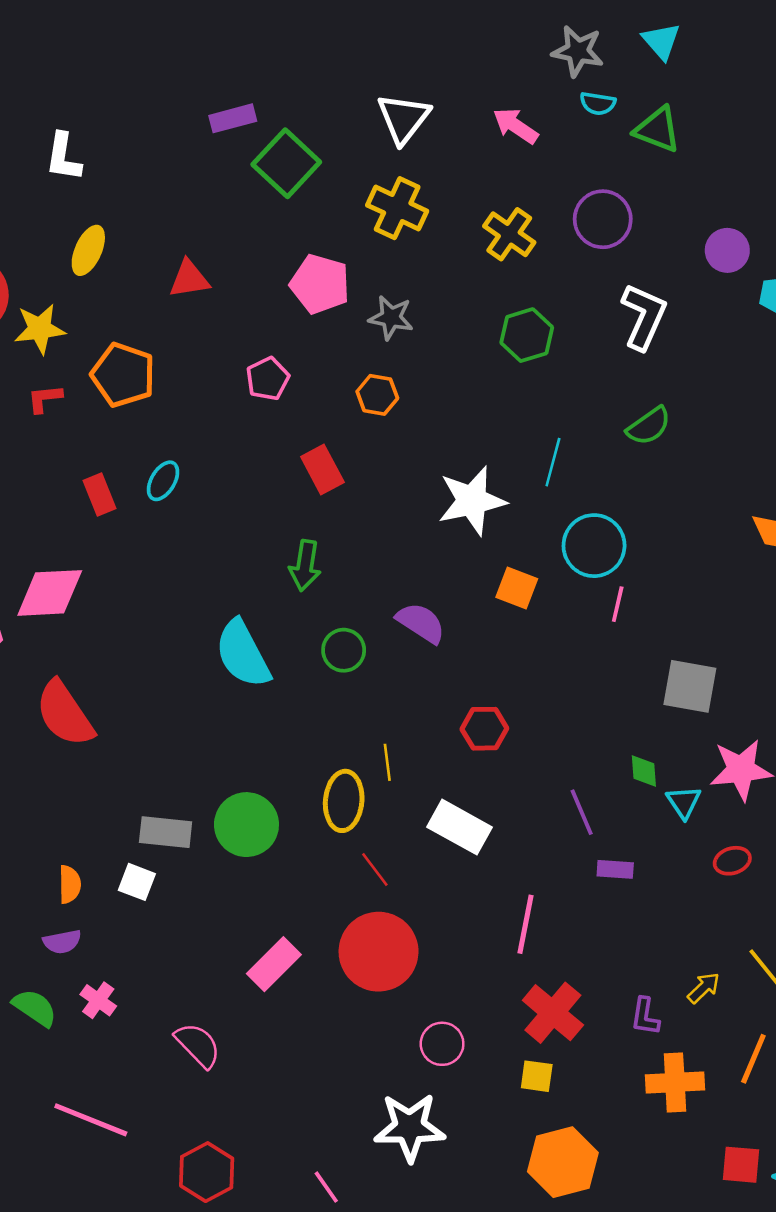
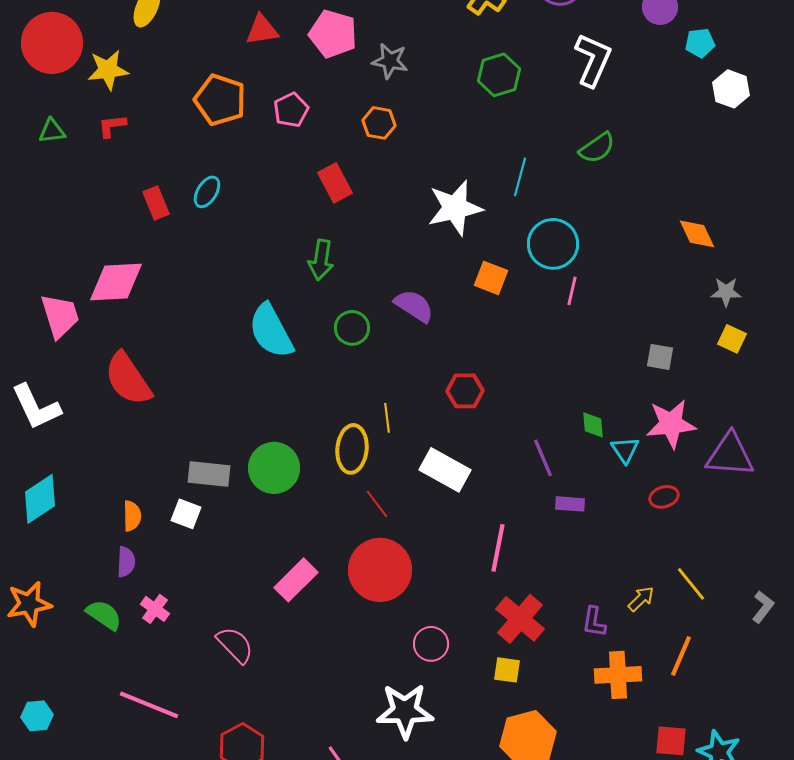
red triangle: (189, 279) -> (262, 30), moved
orange pentagon: (123, 375) -> (220, 100), moved
gray square: (690, 686) -> (660, 357), moved, size x0.6
purple semicircle: (62, 942) -> (126, 562), turned -76

